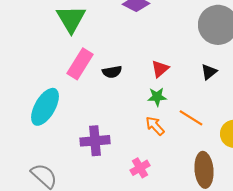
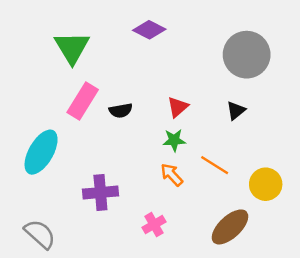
brown ellipse: (204, 170) -> (230, 227), turned 52

